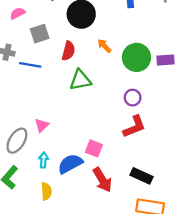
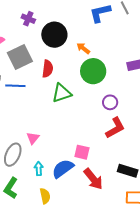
gray square: (40, 34) -> (20, 57), size x1.4
orange arrow: (104, 46) -> (83, 48), moved
green circle: (136, 57) -> (93, 71), moved

